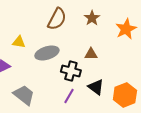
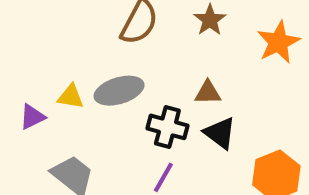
yellow triangle: (19, 42) -> (71, 97), moved
black triangle: (96, 87) -> (220, 133), moved

